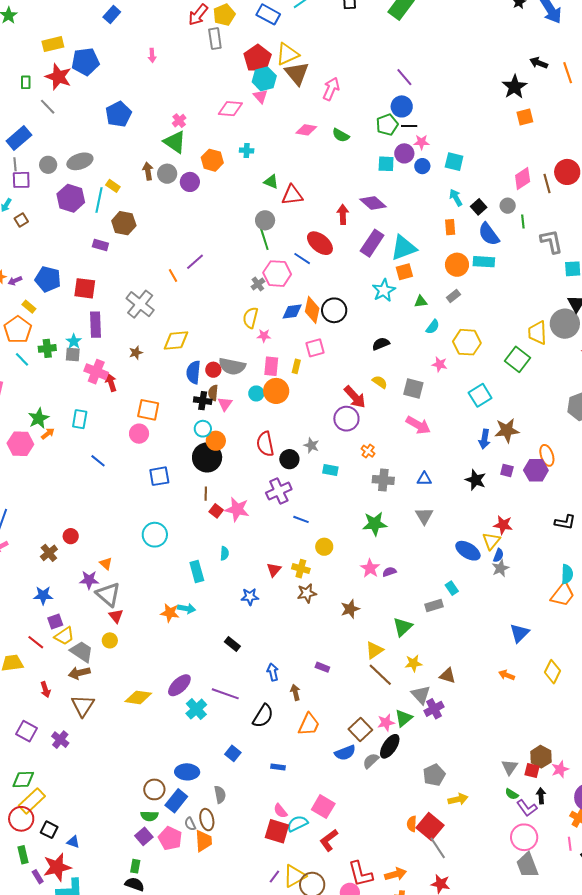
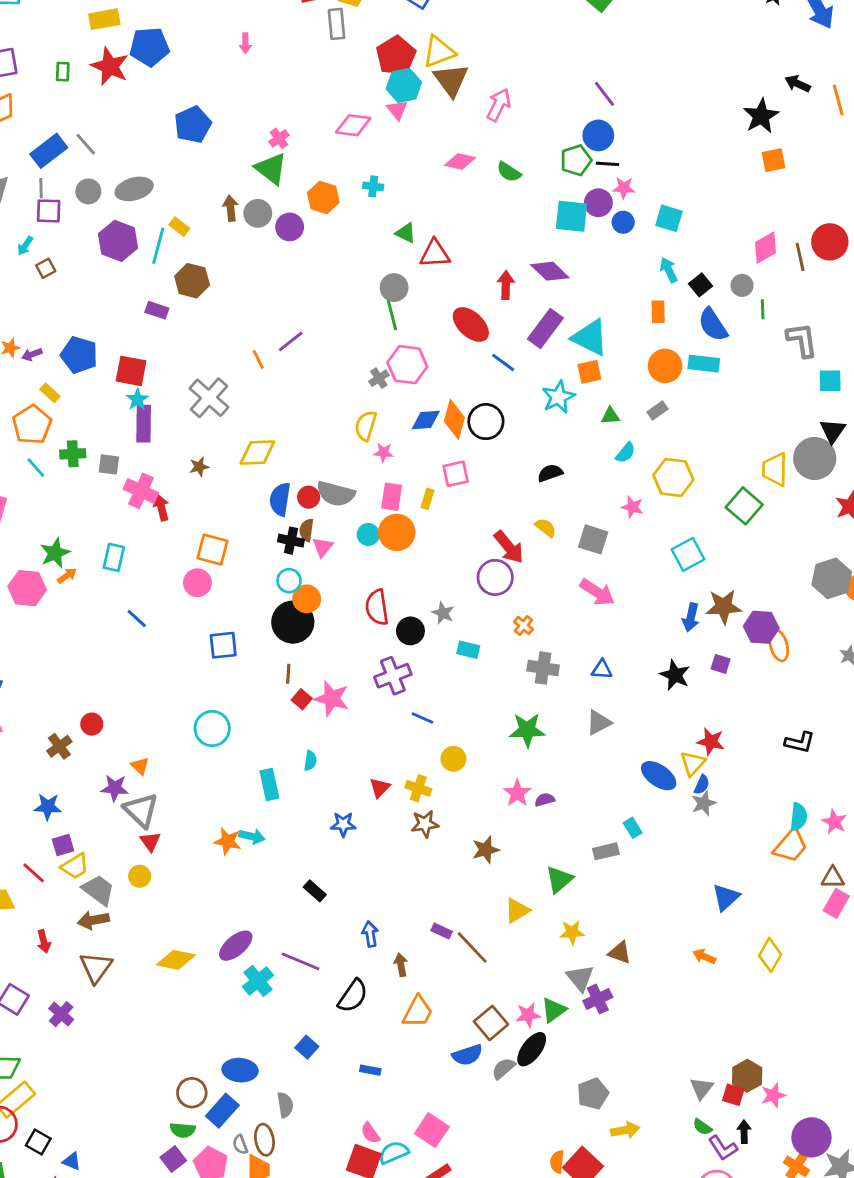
gray line: (48, 107) -> (86, 144), moved
cyan square: (386, 164) -> (571, 216), size x1.4
cyan triangle: (404, 248) -> (590, 338), turned 44
blue line: (302, 259) -> (503, 362), moved
cyan star: (74, 341) -> (137, 399), moved
purple hexagon: (536, 470) -> (761, 627), moved
gray triangle: (424, 516) -> (599, 723), turned 30
brown line: (380, 675) -> (472, 947), moved

